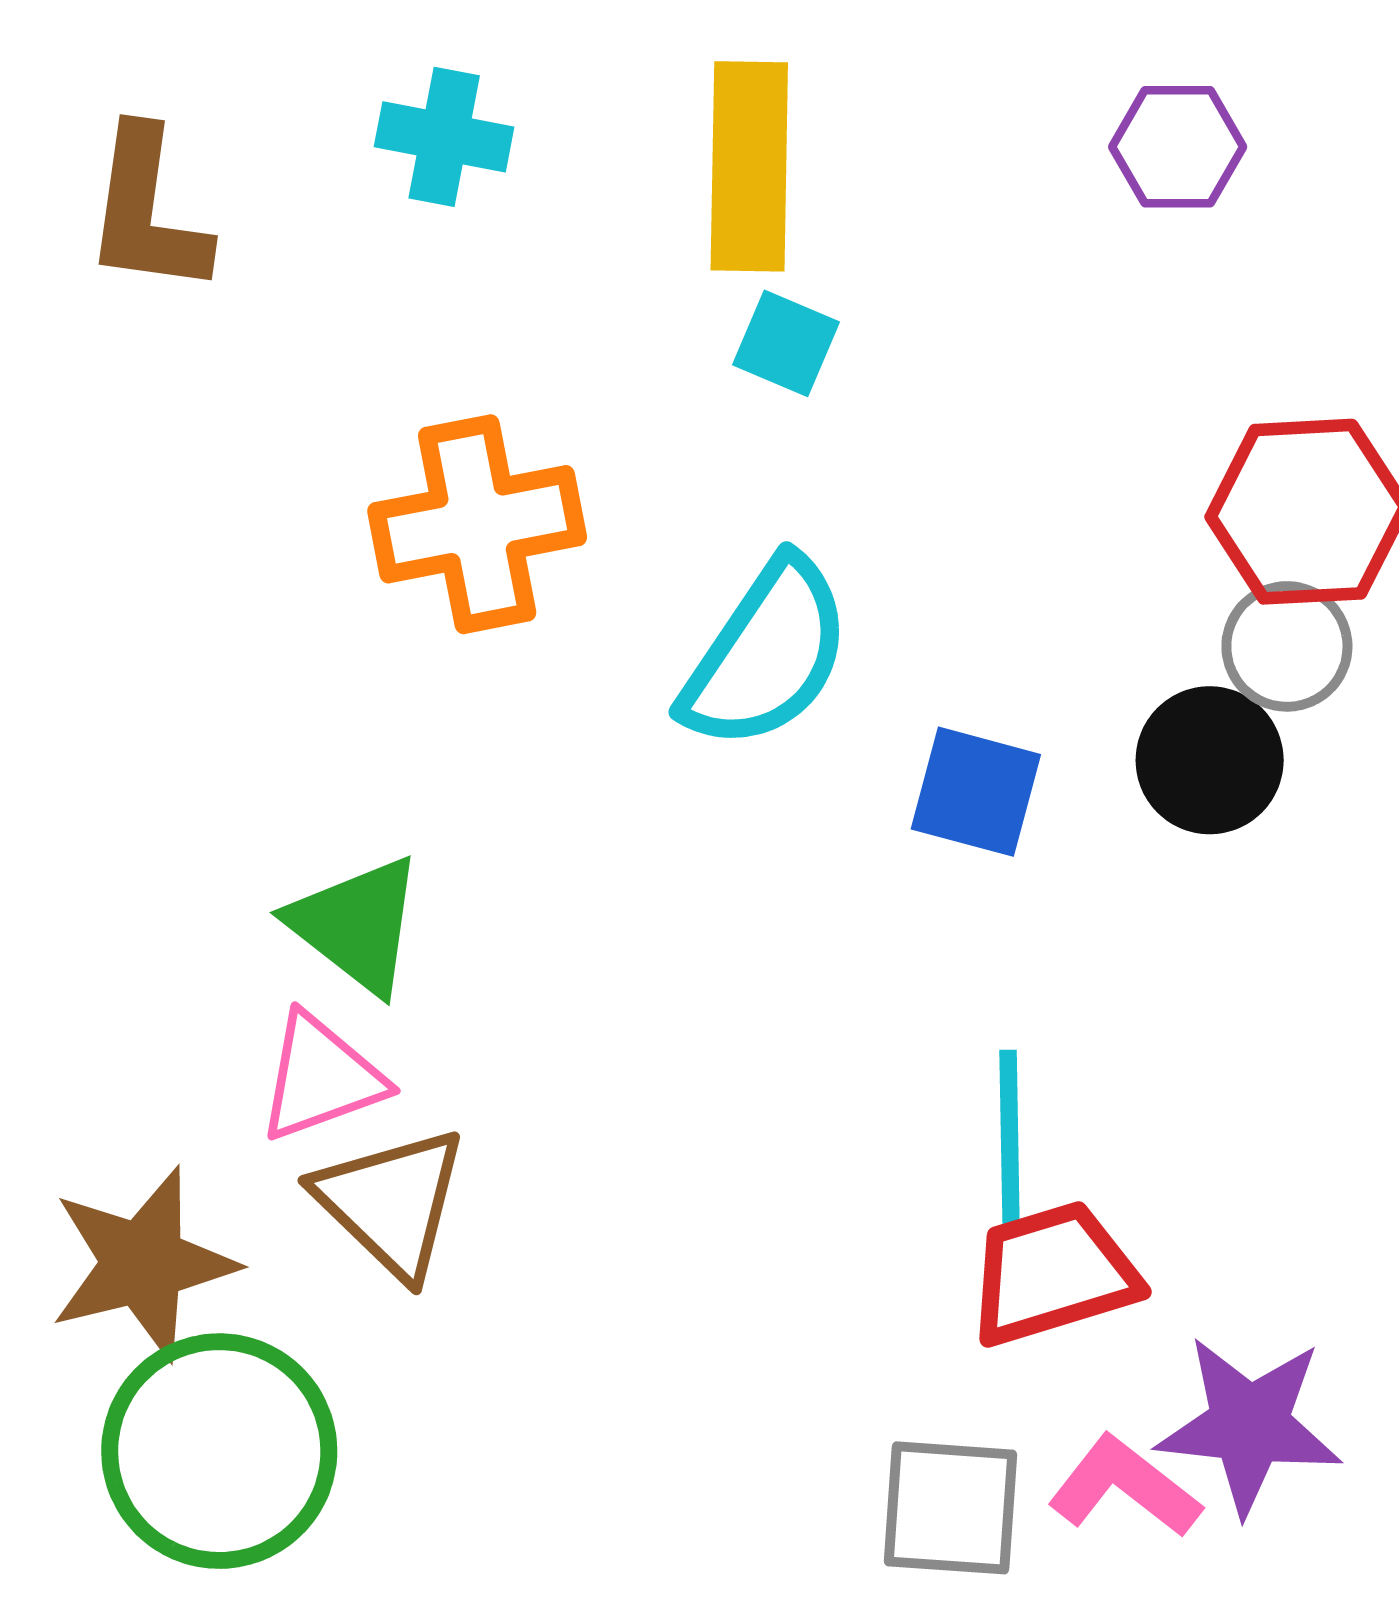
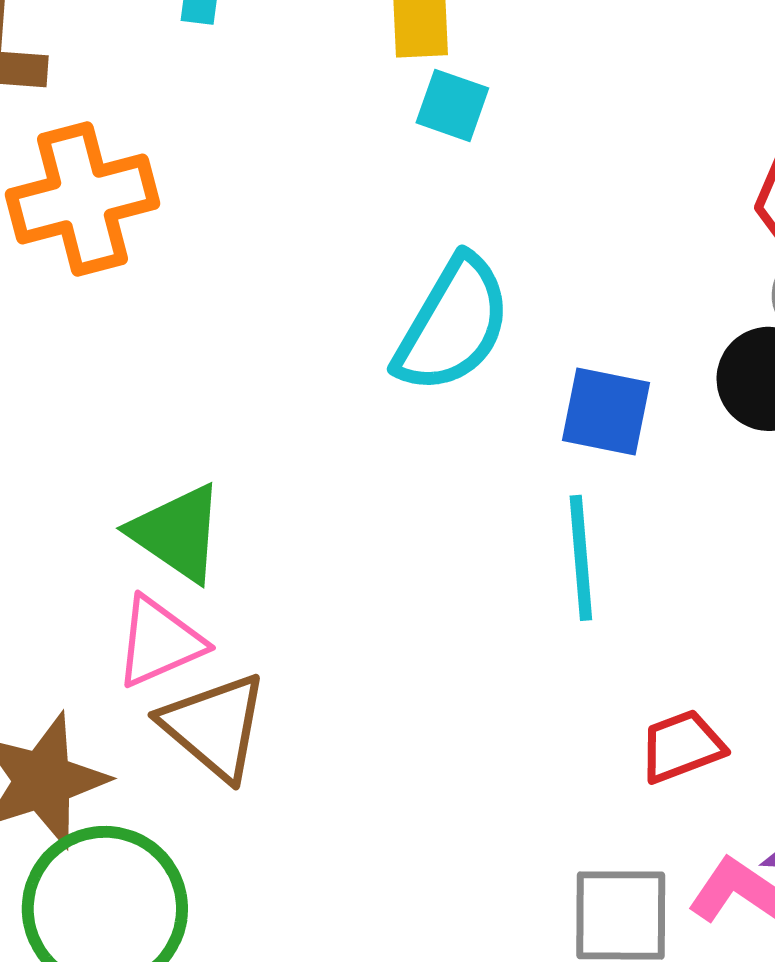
orange cross: (477, 524) -> (82, 199), moved
cyan line: (1010, 1139) -> (581, 558), moved
red trapezoid: (1053, 1274) -> (682, 746), size x0.7

